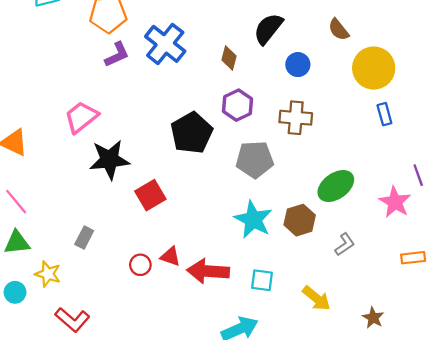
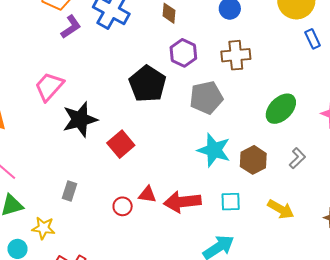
brown hexagon: (300, 220) -> (253, 160), moved

